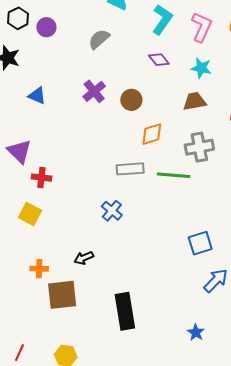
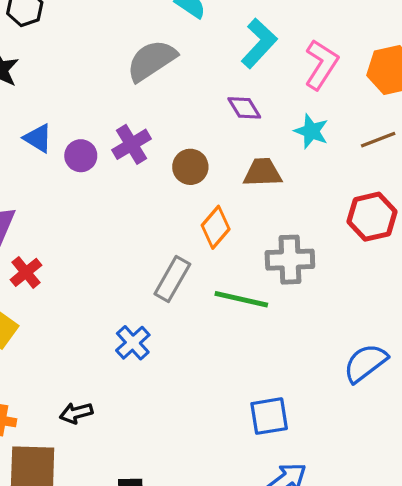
purple circle: (46, 27) -> (81, 156), moved
gray semicircle: (99, 39) -> (152, 60), size x1.4
brown trapezoid: (195, 101) -> (262, 173), moved
orange diamond: (152, 134) -> (216, 227), turned -40
gray rectangle: (130, 169) -> (172, 279), turned -64
red cross: (41, 178) -> (26, 272), turned 36

